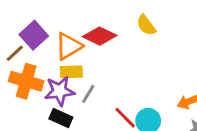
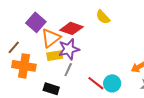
purple square: (34, 35) -> (36, 22), moved
purple star: (60, 91) -> (69, 49), moved

